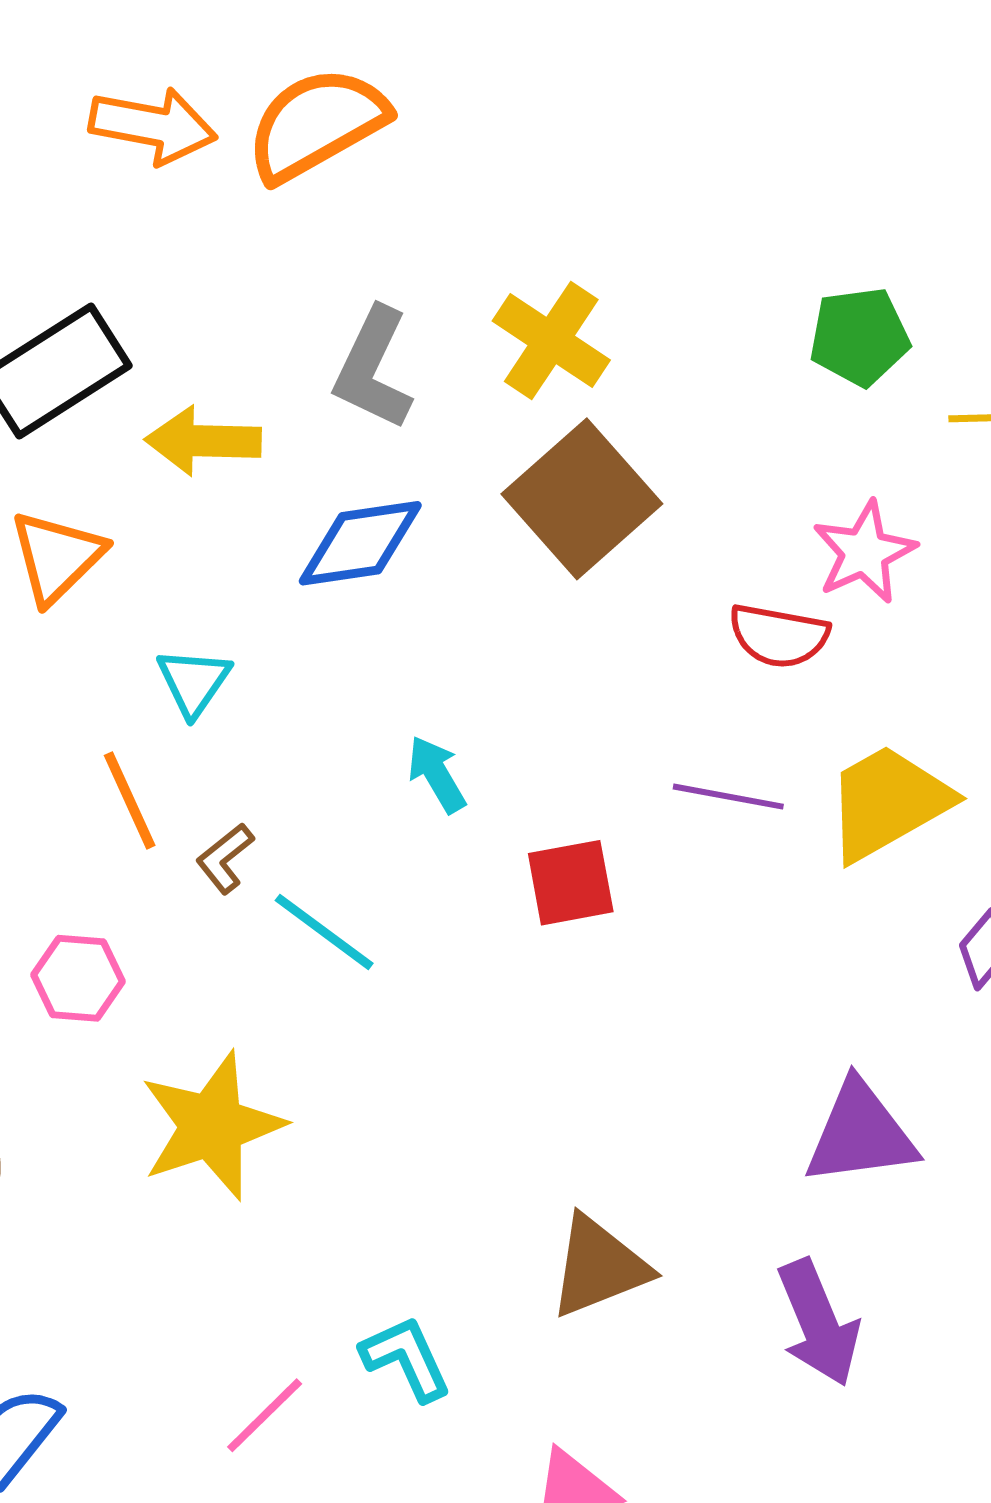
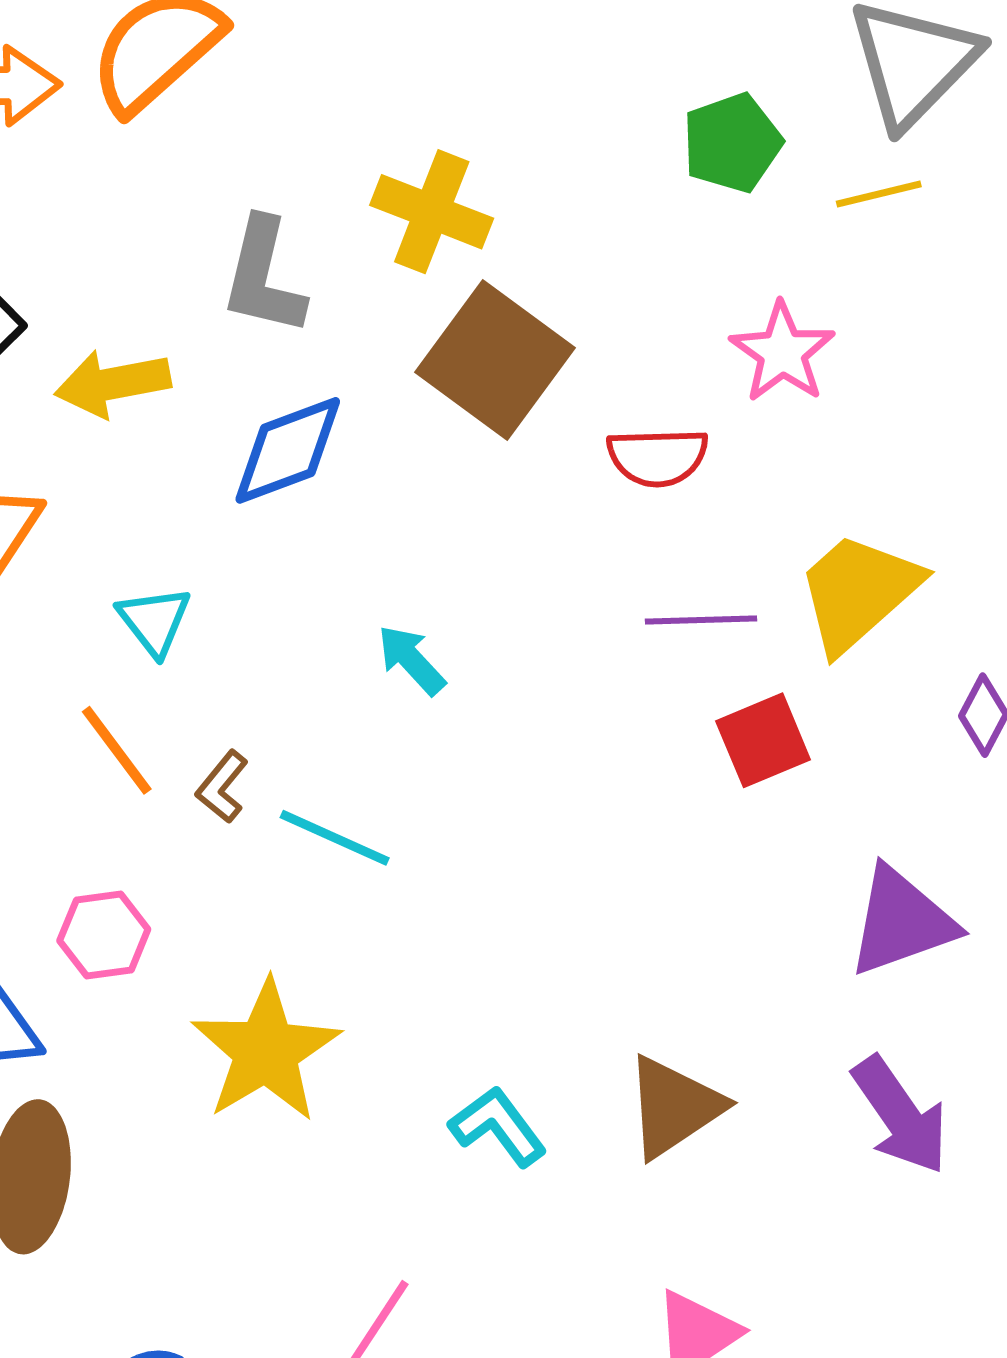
red semicircle: (779, 636) -> (658, 457), moved
red square: (571, 883) -> (763, 740), moved
cyan L-shape: (406, 1358) -> (498, 1126), moved

